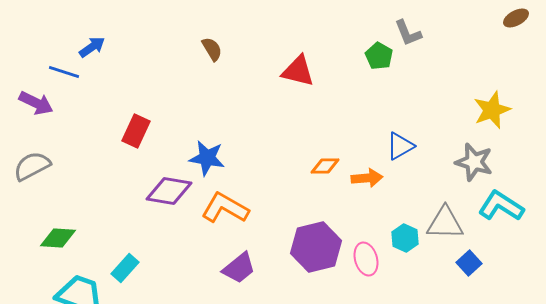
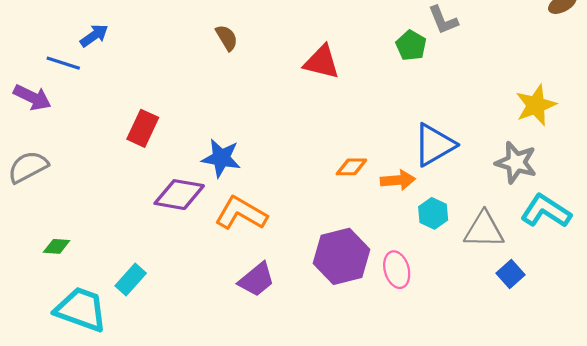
blue triangle: (400, 146) -> (434, 145), size x1.4
green diamond: (58, 238) -> (57, 246), size x0.7
cyan hexagon: (405, 238) -> (433, 213), moved

